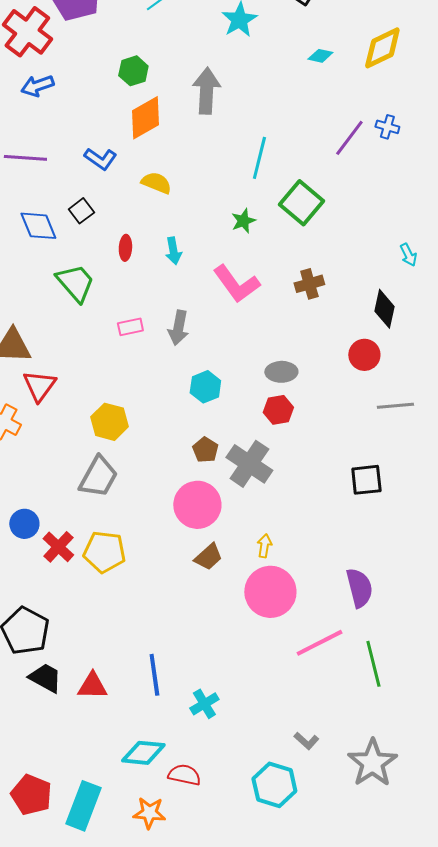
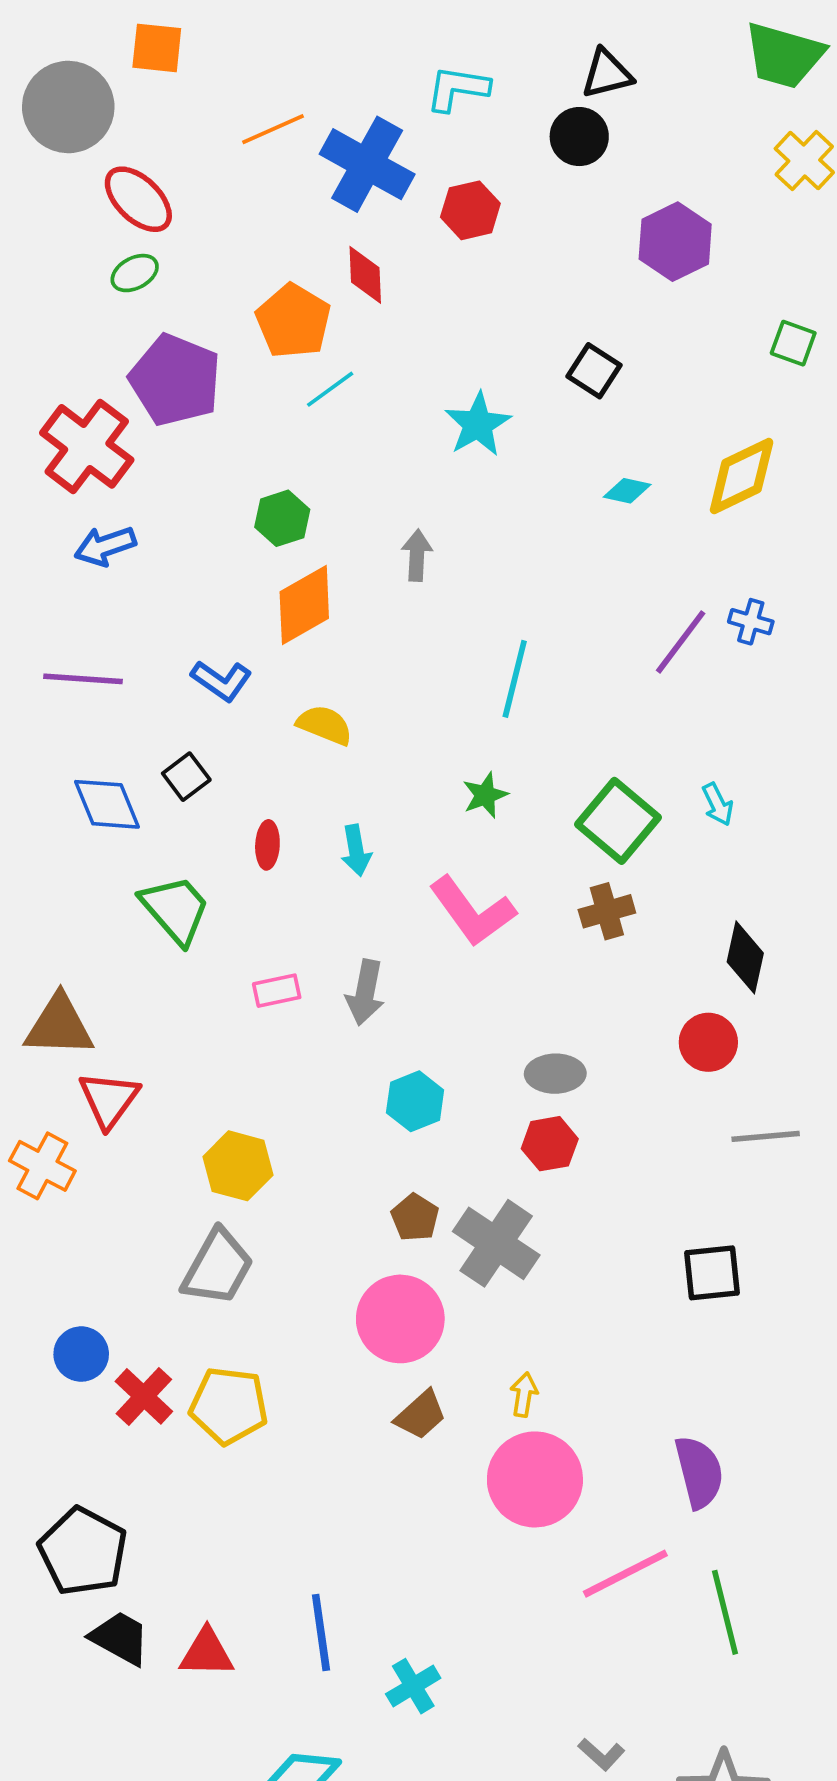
gray arrow: (206, 91) -> (417, 555), size x0.6
green square: (301, 203) -> (618, 821), moved
cyan arrow: (408, 255) -> (718, 804), moved

